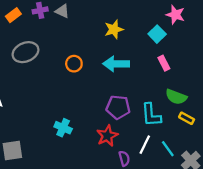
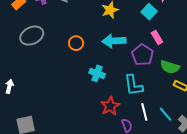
purple pentagon: (118, 107) -> (142, 55), moved, turned 30
cyan L-shape: (151, 115) -> (133, 85), moved
cyan cross: (63, 128) -> (97, 73), moved
white line: (145, 145) -> (144, 112), turned -36

